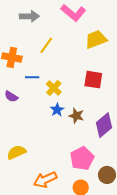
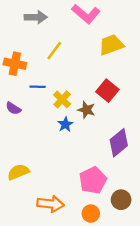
red square: (93, 80) -> (107, 91), turned 30
brown star: (76, 116) -> (86, 110), moved
orange arrow: (45, 180) -> (50, 204), turned -150

